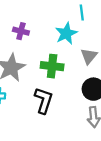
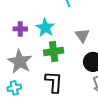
cyan star: (66, 33) -> (45, 28), moved

